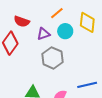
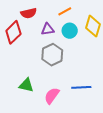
red semicircle: (22, 21) -> (29, 13), turned -42

